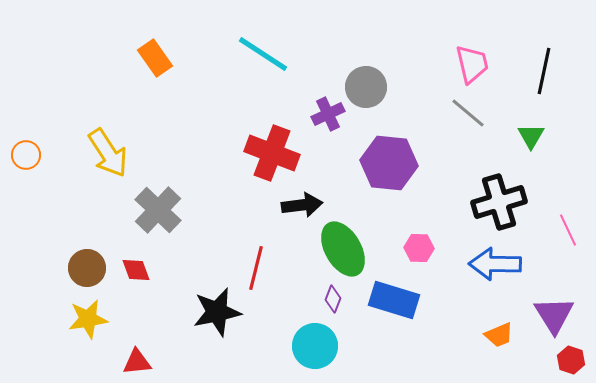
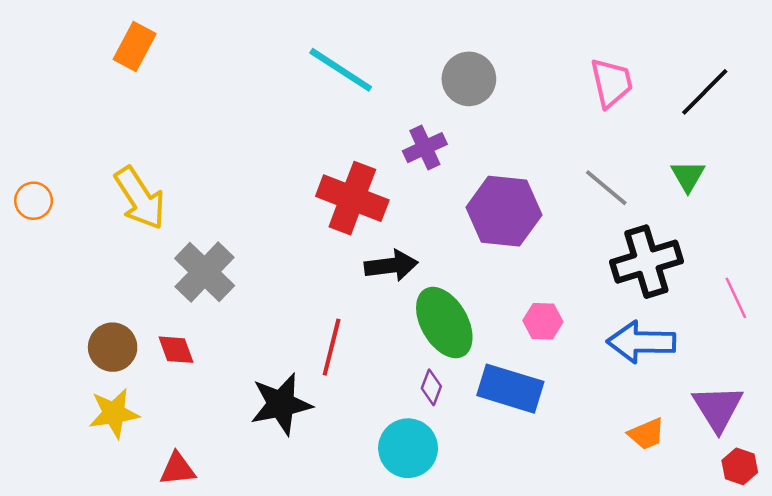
orange rectangle: (155, 58) -> (135, 47), moved, turned 63
black line: (544, 71) -> (705, 92), turned 33
gray circle: (366, 87) -> (469, 79), moved
gray line: (468, 113) -> (606, 188), moved

